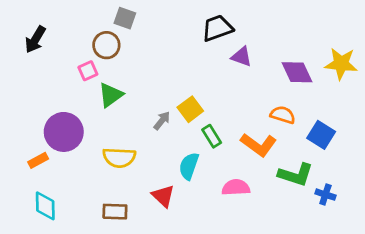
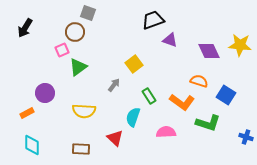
yellow square: (190, 109) -> (134, 64), moved
purple circle: (64, 132) -> (45, 93), size x0.7
blue cross: (325, 195) -> (246, 137), moved

